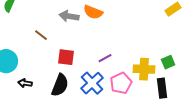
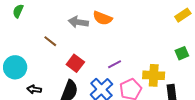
red square: (66, 57) -> (75, 63), turned 30
green square: (168, 62) -> (182, 53), moved

